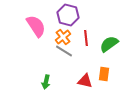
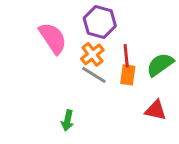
orange rectangle: (104, 74) -> (128, 75), moved
red triangle: (85, 81) -> (156, 110), moved

